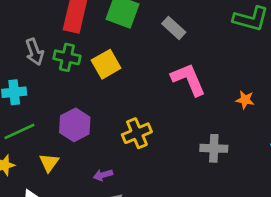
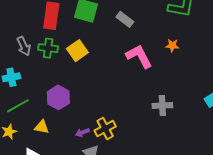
orange star: (245, 100) -> (172, 45), moved
yellow cross: (137, 133) -> (105, 128), moved
yellow triangle: (49, 163) -> (42, 127), turned -49

